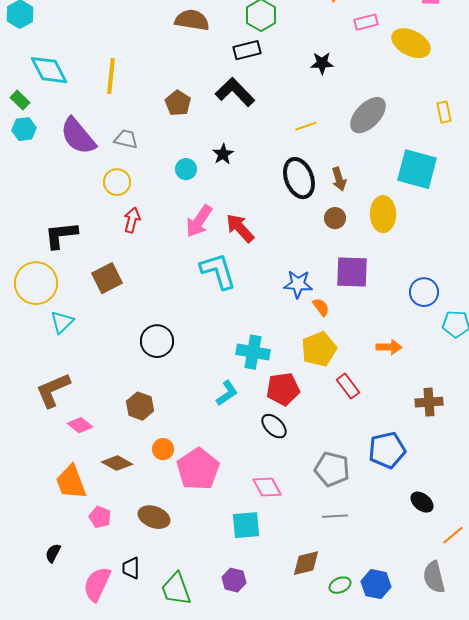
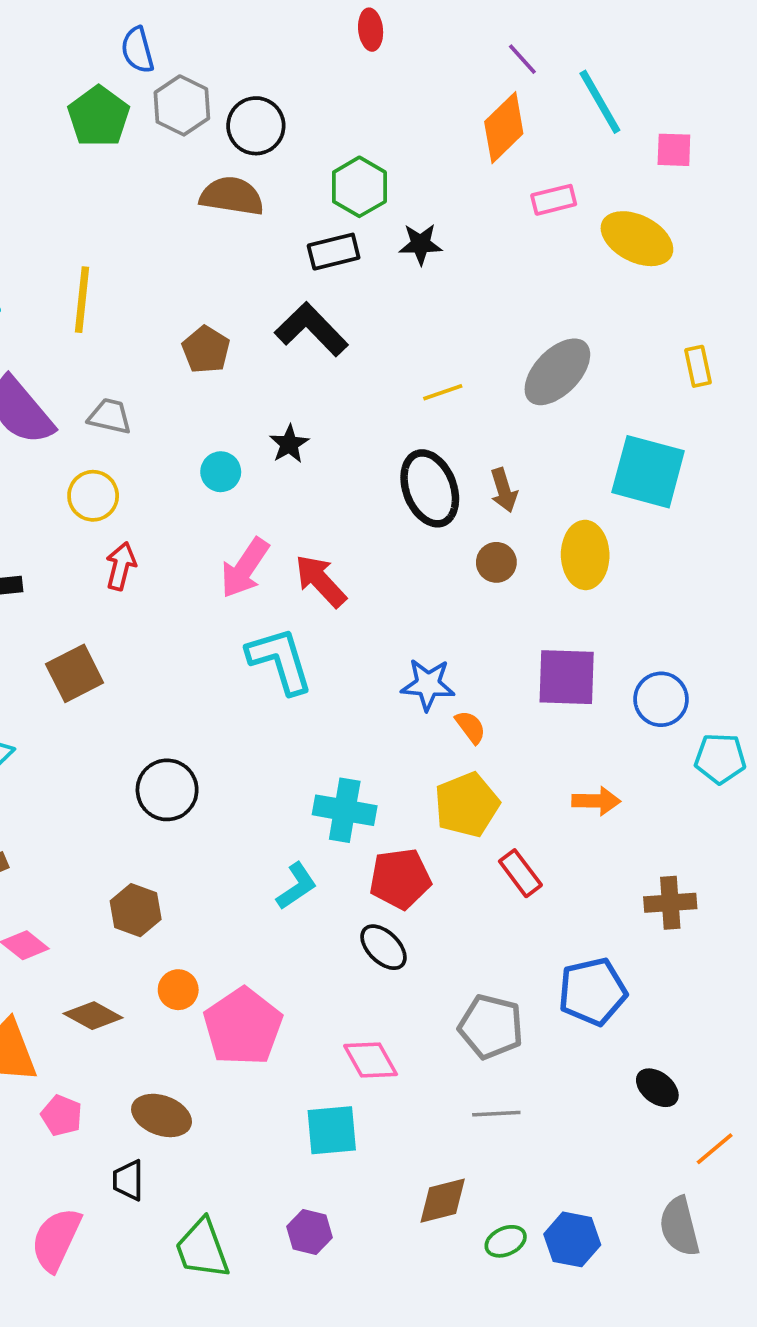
black star: (322, 63) -> (421, 244), moved
purple square: (352, 272) -> (567, 677), moved
black trapezoid: (131, 568) -> (128, 1180), moved

